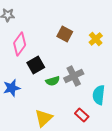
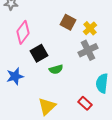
yellow cross: (96, 39) -> (90, 28), moved
gray cross: (74, 76) -> (88, 50), moved

